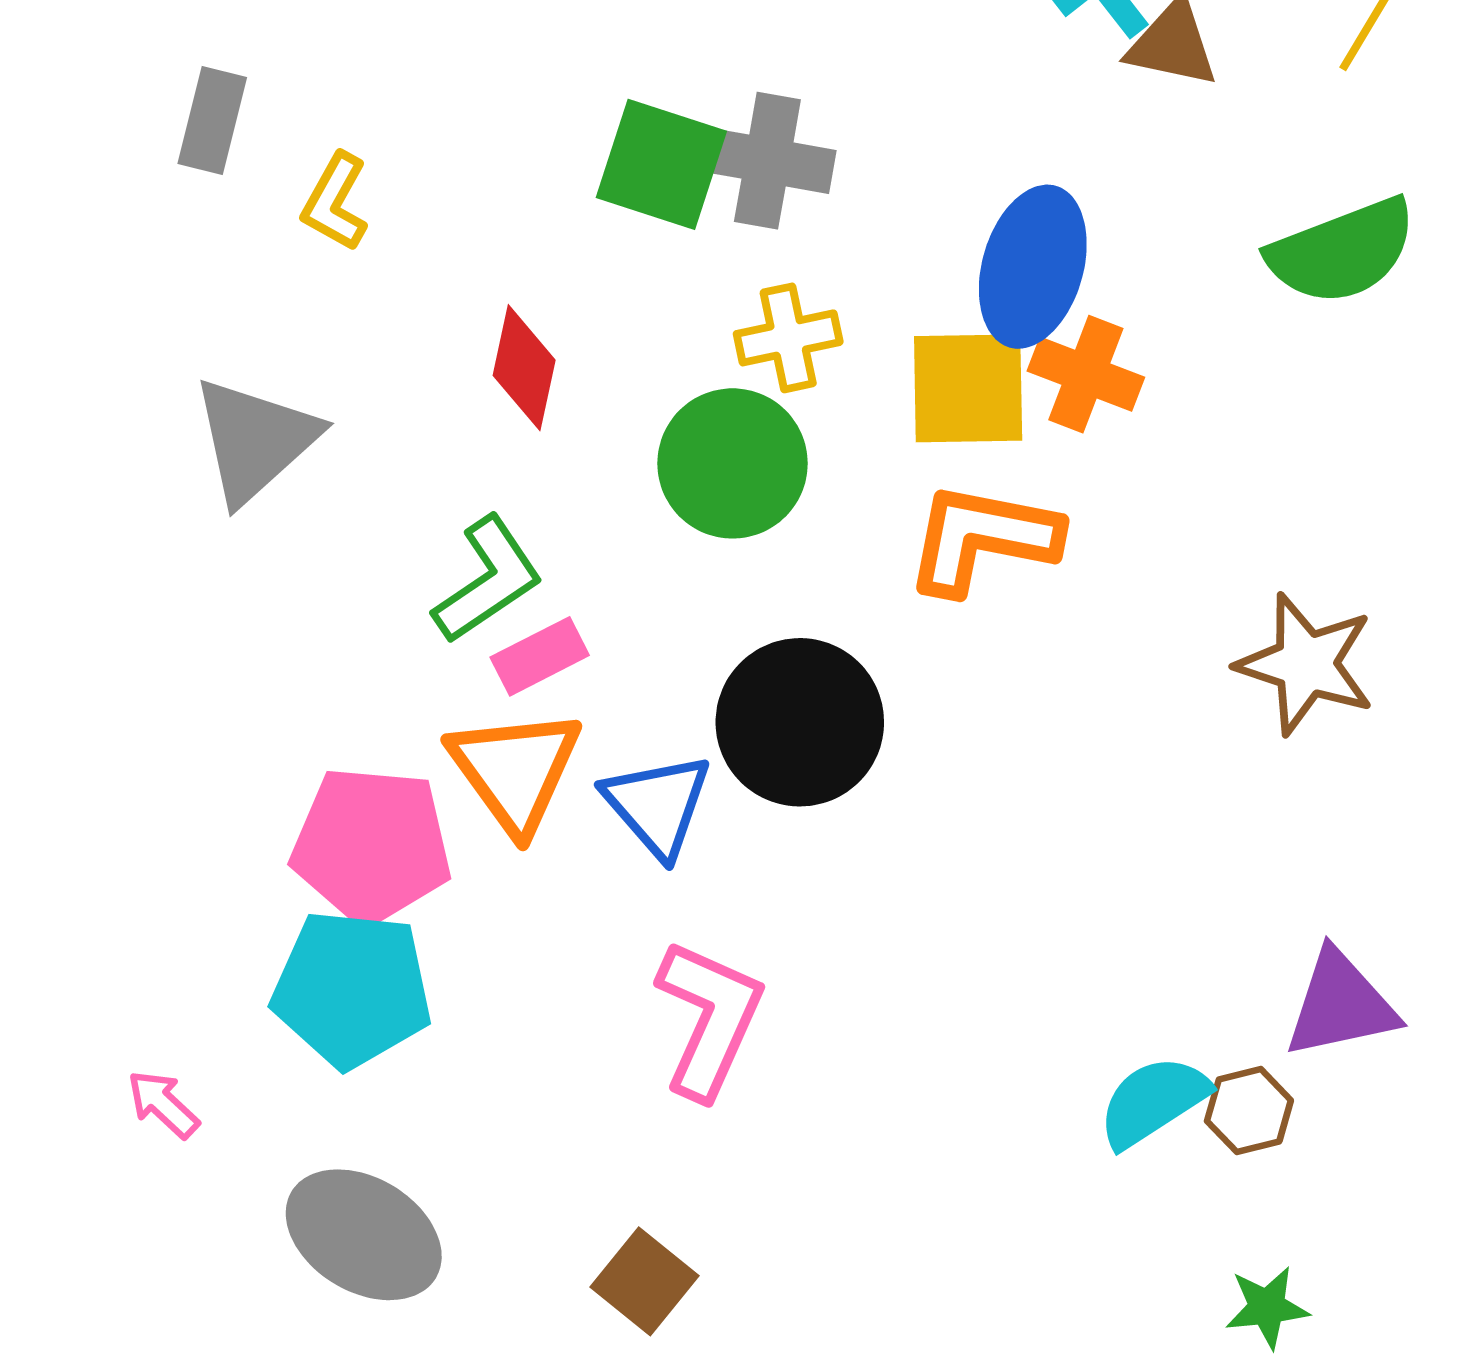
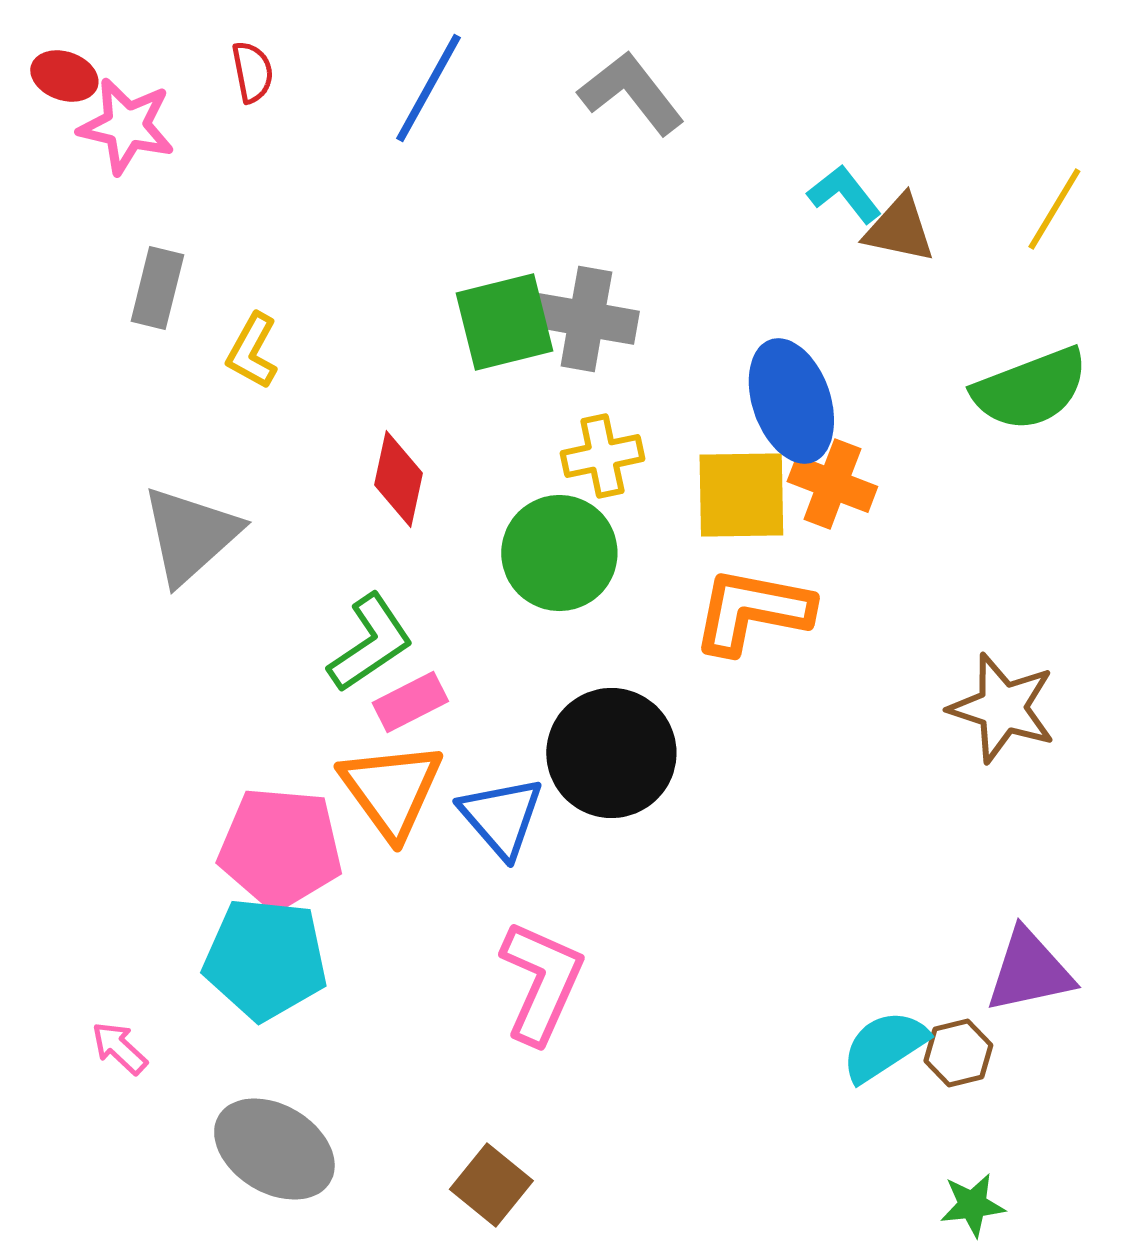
green square: (661, 164) -> (504, 322), turned -32
blue ellipse: (1033, 267) -> (791, 401), turned -35

